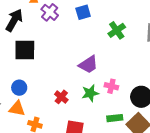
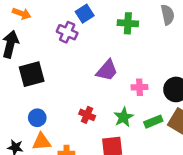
purple cross: (50, 12) -> (67, 32), moved
green cross: (117, 30) -> (128, 23), turned -36
green star: (90, 93) -> (124, 117), moved

